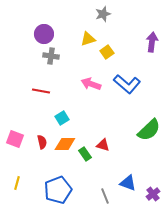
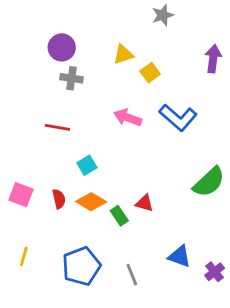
gray star: (103, 14) -> (163, 15), moved
orange diamond: (65, 144) -> (91, 202), turned 30
gray line: (105, 196) -> (132, 275), moved

